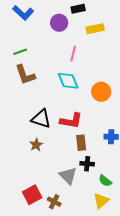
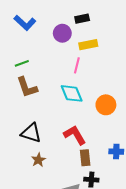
yellow rectangle: (95, 29) -> (88, 45), moved
black triangle: (41, 119) -> (31, 133), moved
red L-shape: (71, 121) -> (75, 135), turned -130

